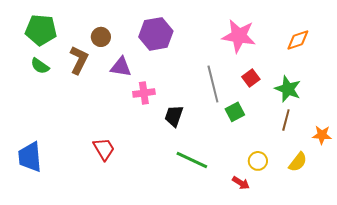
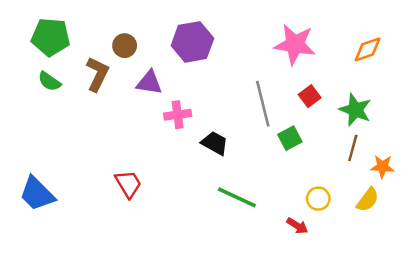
black trapezoid: (174, 116) -> (215, 143), turned 100
orange star: (322, 135) -> (382, 167), moved
blue trapezoid: (30, 157) -> (37, 194), turned -40

